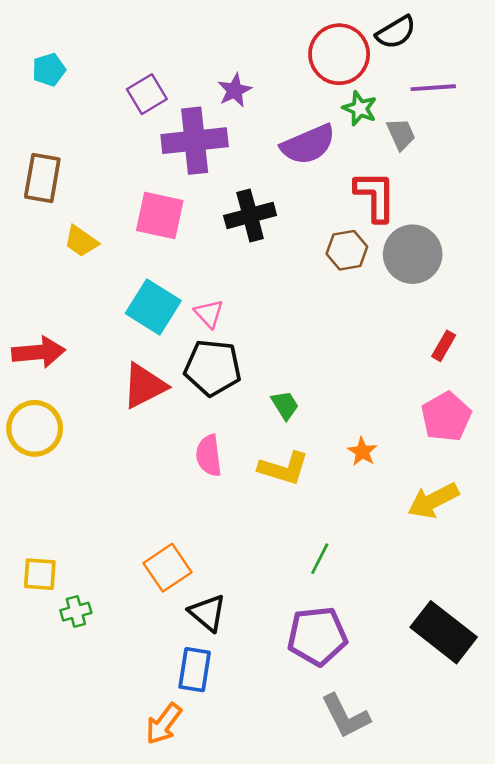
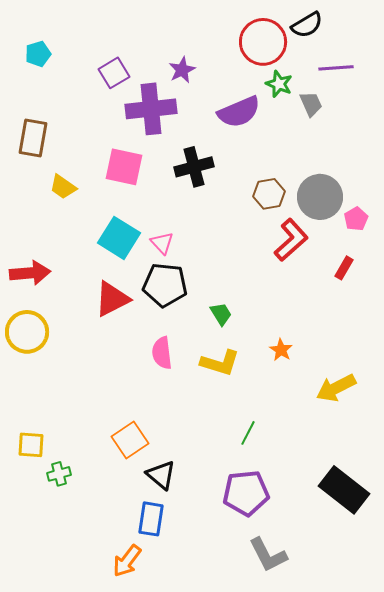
red L-shape: (375, 196) -> (291, 240), moved, turned 48
pink pentagon: (446, 417) -> (356, 219), moved, size x0.6

